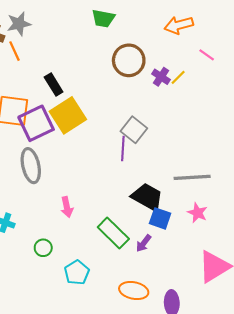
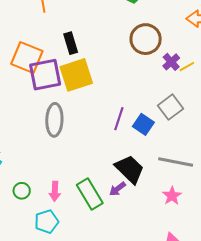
gray square: (134, 130) -> (170, 107), moved
gray ellipse: (31, 166) -> (54, 120), moved
pink arrow: (67, 207) -> (55, 191), moved
blue square: (160, 218) -> (143, 124), moved
purple arrow: (144, 243) -> (117, 189), moved

